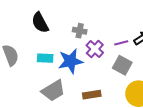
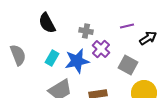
purple line: (121, 43) -> (127, 26), moved
cyan rectangle: (45, 58) -> (52, 58), turned -63

